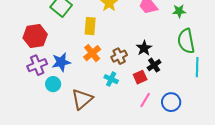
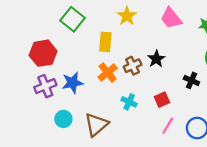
black star: (144, 48) -> (156, 59), moved
brown cross: (119, 56) -> (133, 66), moved
black cross: (154, 65) -> (191, 80), moved, turned -32
cyan circle: (53, 84) -> (63, 119), moved

